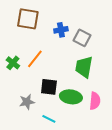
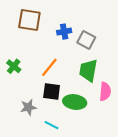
orange line: (35, 59) -> (49, 67), moved
pink semicircle: (95, 101) -> (105, 92), moved

